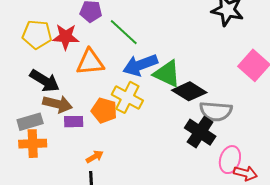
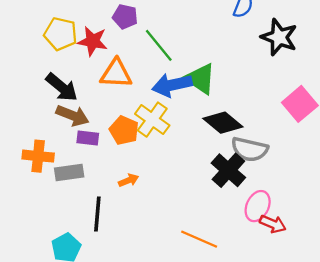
green triangle: (167, 74) -> (200, 79), moved
gray rectangle: (30, 122) -> (69, 172), moved
orange arrow: (95, 157) -> (129, 180), moved

